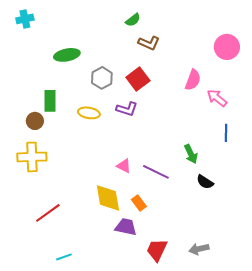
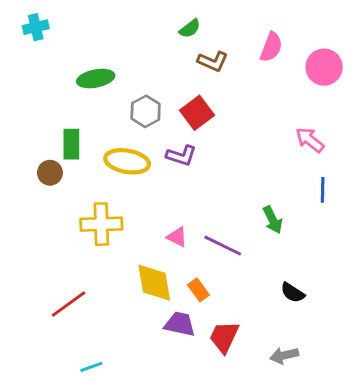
pink semicircle: (193, 80) -> (271, 47), moved
yellow ellipse: (89, 113) -> (127, 161), size x1.4
yellow cross: (32, 157) -> (101, 224), moved
black semicircle: (205, 182) -> (293, 293), moved
red trapezoid: (157, 250) -> (224, 337), moved

